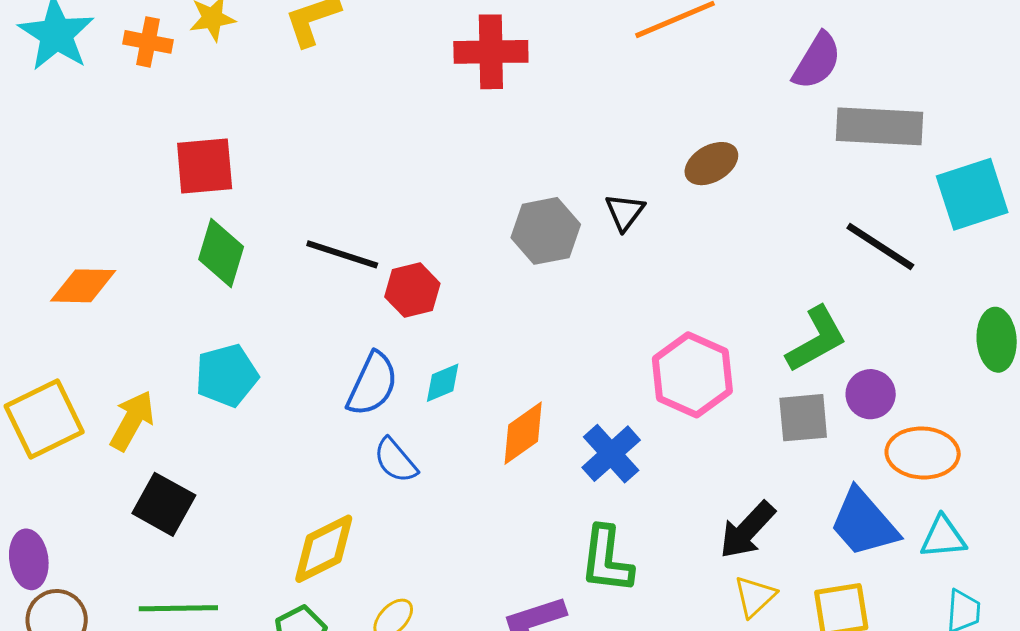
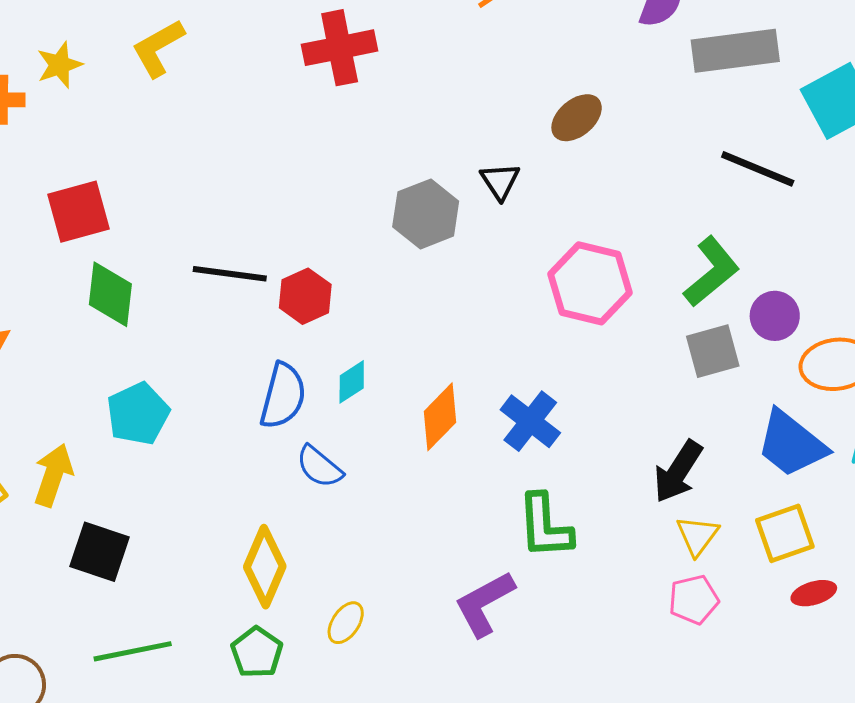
pink hexagon: (692, 375) -> (590, 283), moved
yellow diamond: (324, 549) -> (265, 567), turned -30

